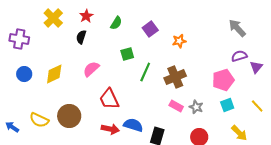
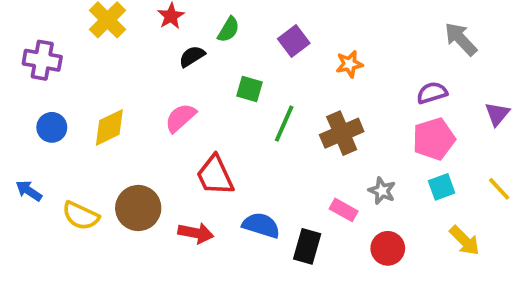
black semicircle: (81, 37) -> (192, 56), moved, turned 40
green square: (127, 54) -> (250, 89), turned 32
purple semicircle: (239, 56) -> (432, 93), moved
pink rectangle: (176, 106) -> (344, 210), moved
blue arrow: (12, 127) -> (29, 191), moved
red arrow: (110, 129) -> (196, 233), moved

